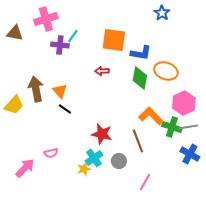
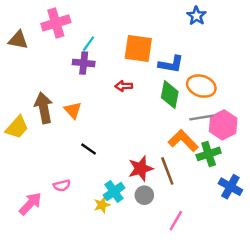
purple cross: (60, 45) -> (84, 63), moved
black line: (65, 109) -> (89, 149), moved
green cross: (172, 127) -> (209, 154), turned -36
gray line: (188, 127) -> (201, 118), moved
red star: (102, 134) -> (141, 169), moved, turned -30

